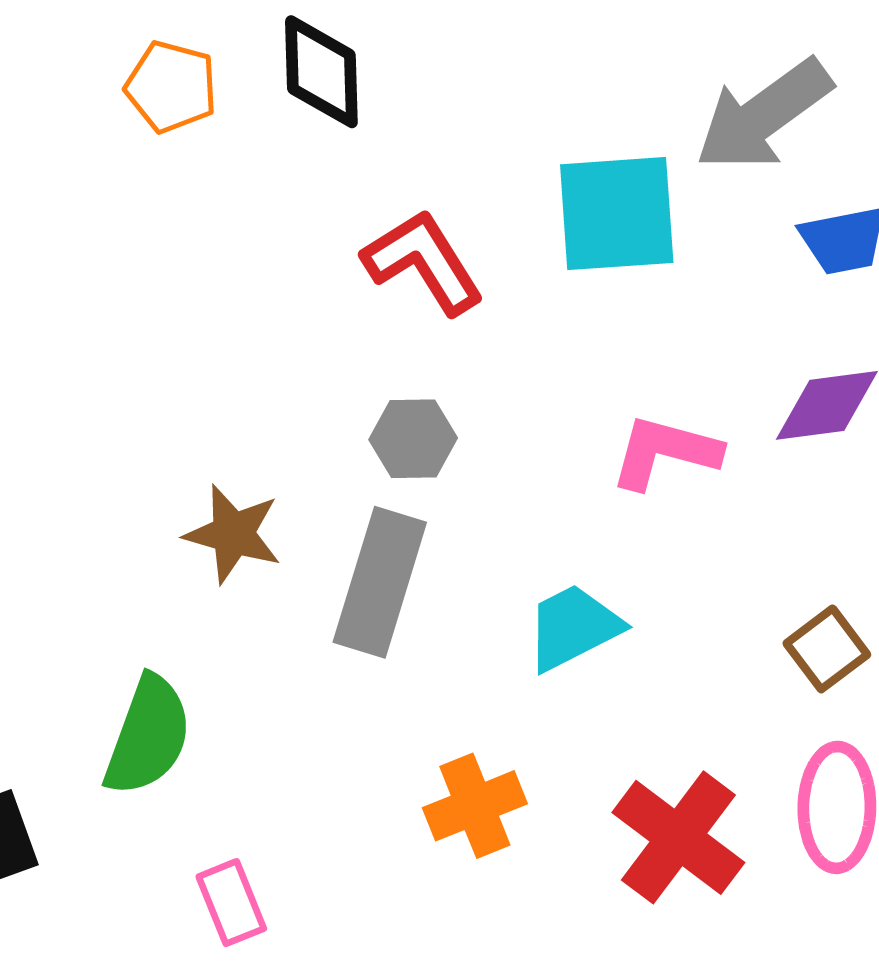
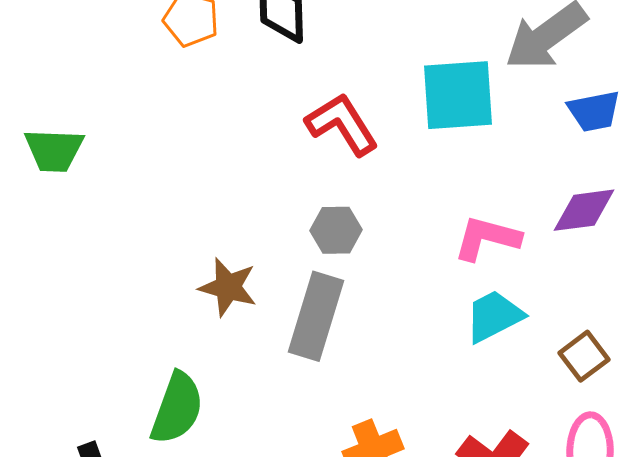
cyan trapezoid: (573, 627) -> (494, 316), moved

